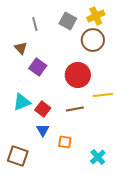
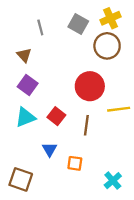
purple square: (38, 67) -> (28, 85), moved
red square: (43, 109) -> (56, 116), moved
brown line: (75, 109) -> (86, 125), turned -72

